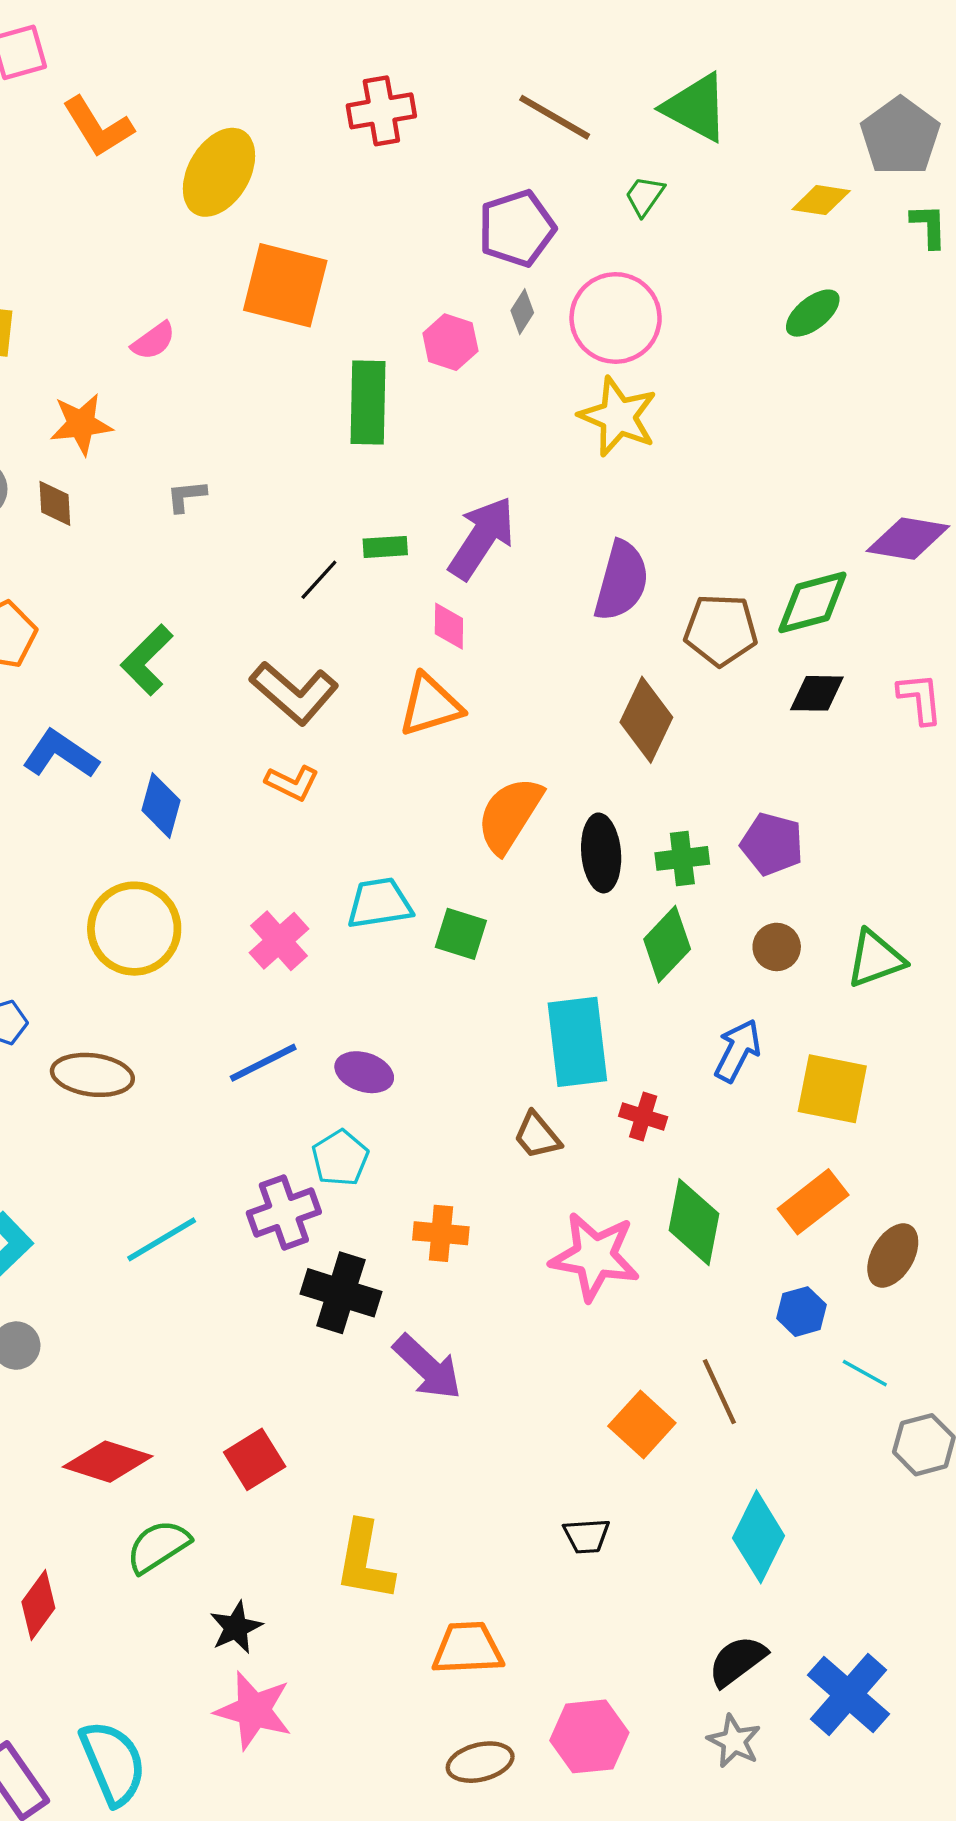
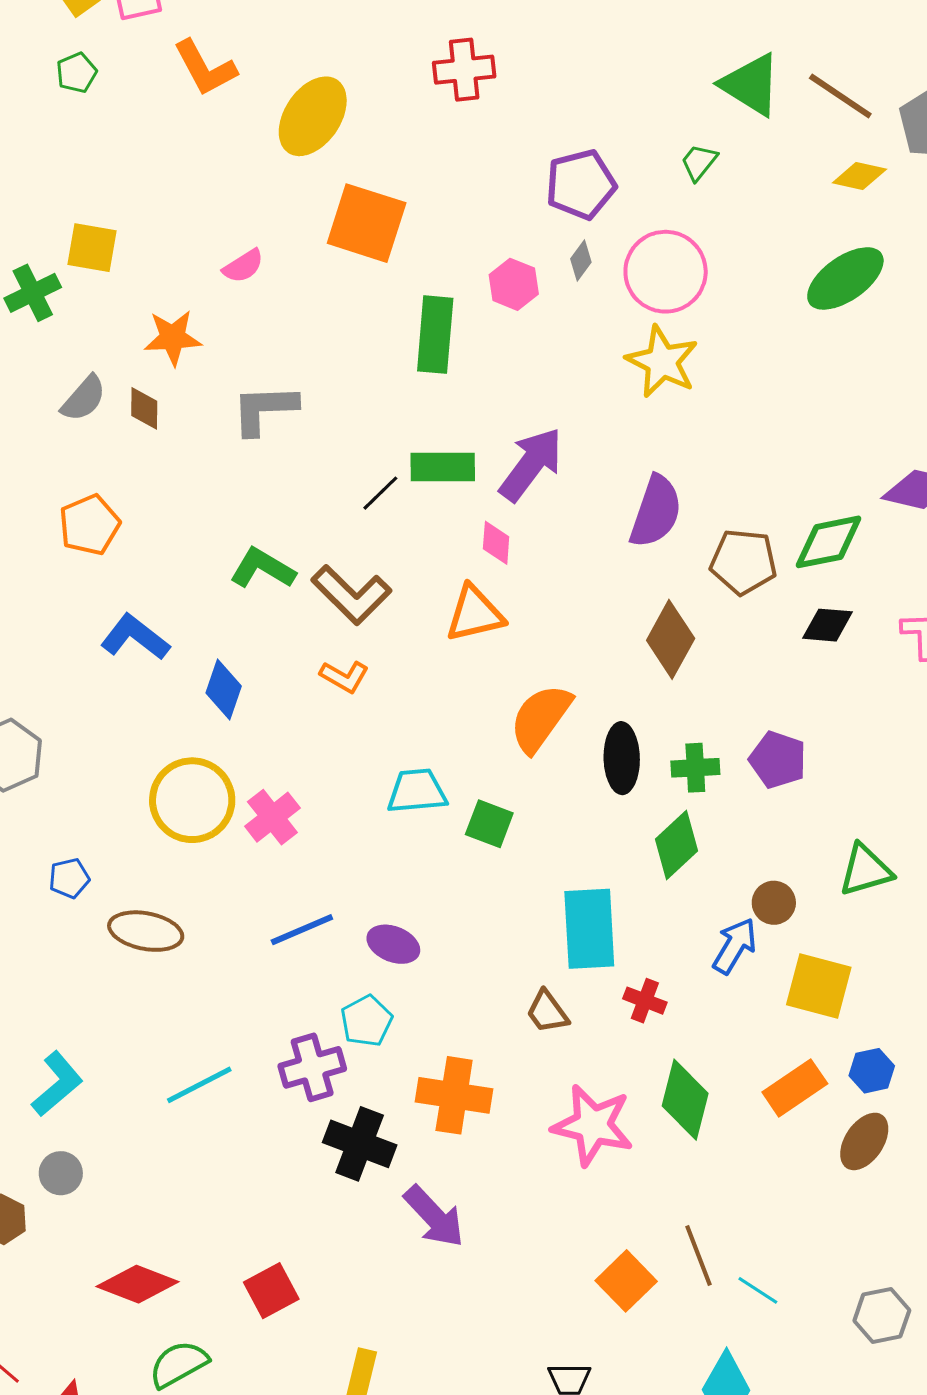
brown line: (555, 117) -> (840, 96), moved
green ellipse: (813, 313) -> (845, 278), size x1.5
gray L-shape: (186, 496) -> (264, 409), size x1.8
green rectangle: (385, 547) -> (443, 467), size x1.6
green L-shape: (147, 660) -> (263, 568), moved, turned 72
pink cross: (279, 941) -> (272, 817), moved
brown circle: (777, 947) -> (774, 903), moved
orange cross: (441, 1233) -> (454, 1095), size x1.5
blue hexagon: (801, 1312) -> (872, 1071), moved
cyan line: (865, 1373) -> (758, 1290), moved

